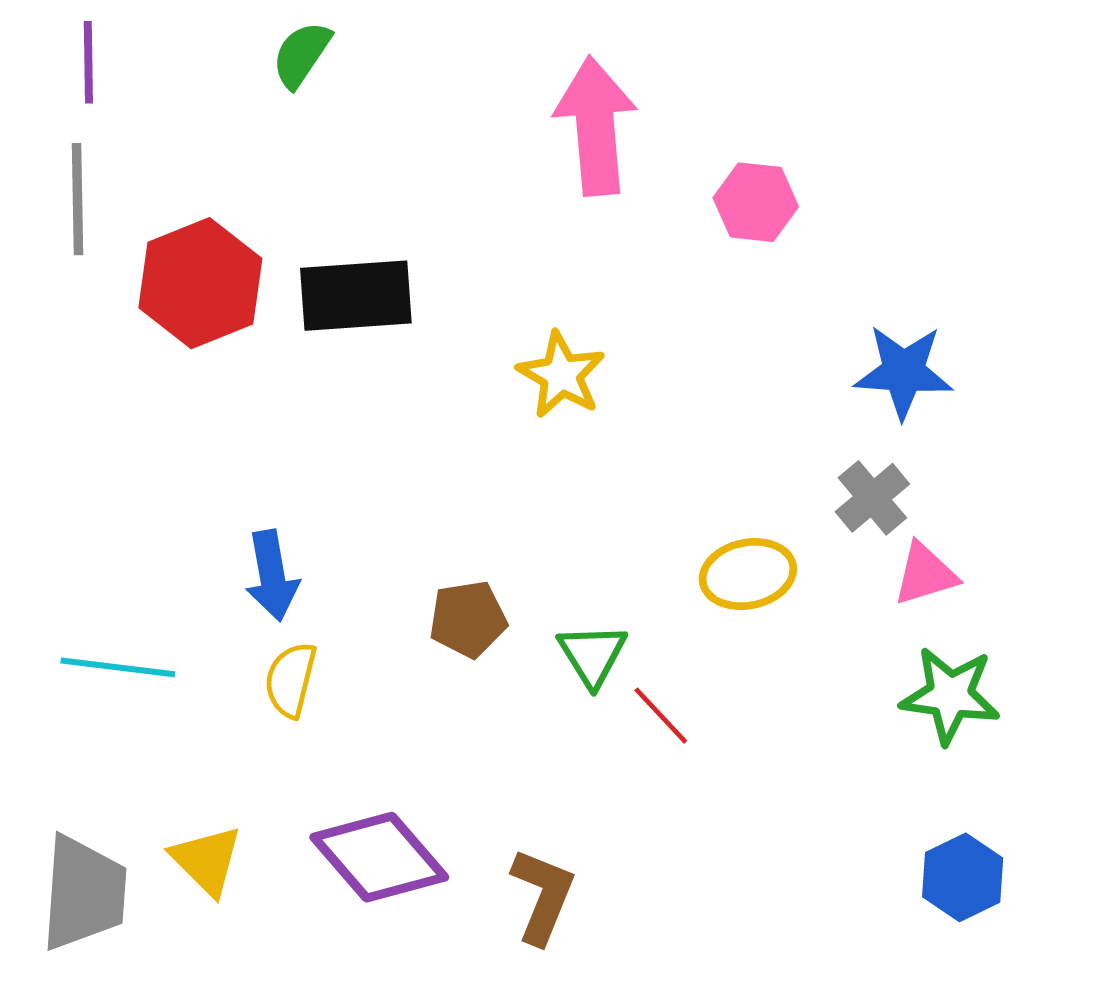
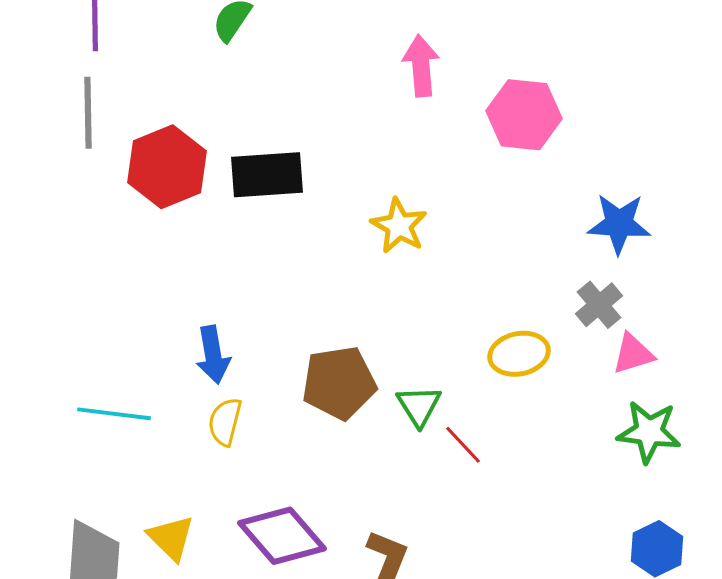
pink arrow: (595, 126) -> (421, 66), size x0.7
pink hexagon: (756, 202) -> (524, 115), size x1.4
brown pentagon: (468, 619) -> (339, 383), size x1.5

